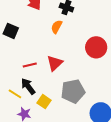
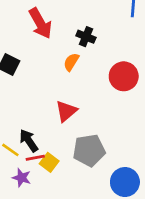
red circle: (96, 47) -> (124, 76), moved
red line: (30, 65) -> (35, 158), moved

